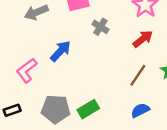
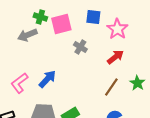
blue arrow: (60, 51) -> (47, 79), moved

